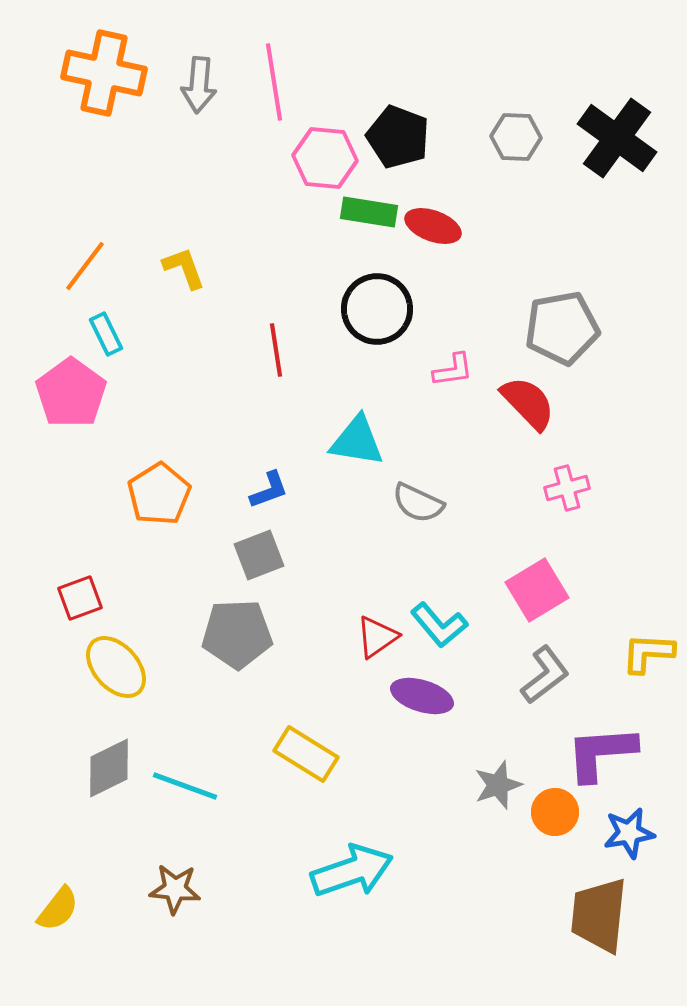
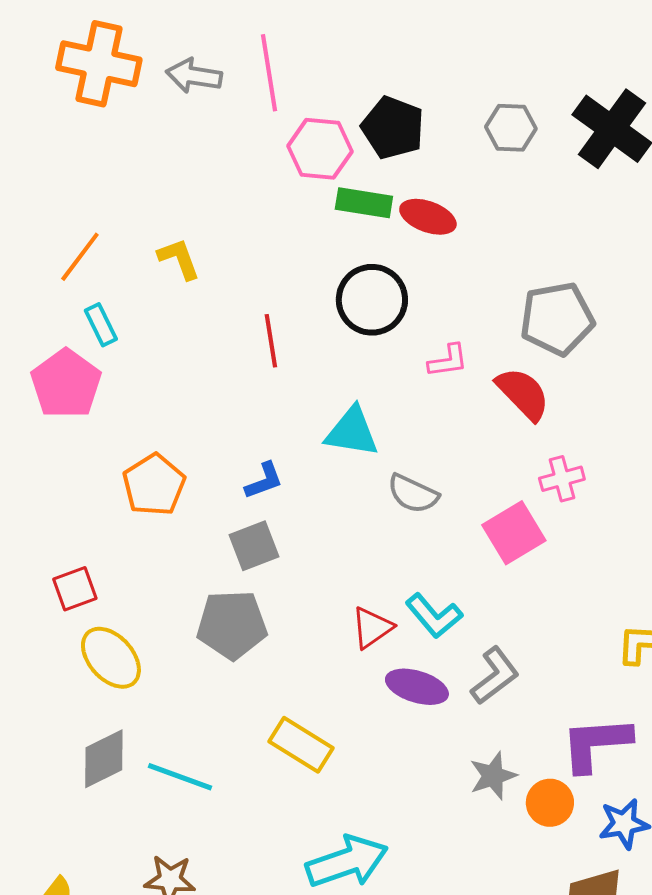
gray arrow: (199, 85) -> (194, 76), turned 94
pink square: (537, 590) -> (514, 533), moved
gray L-shape: (545, 675) -> (495, 676), moved

